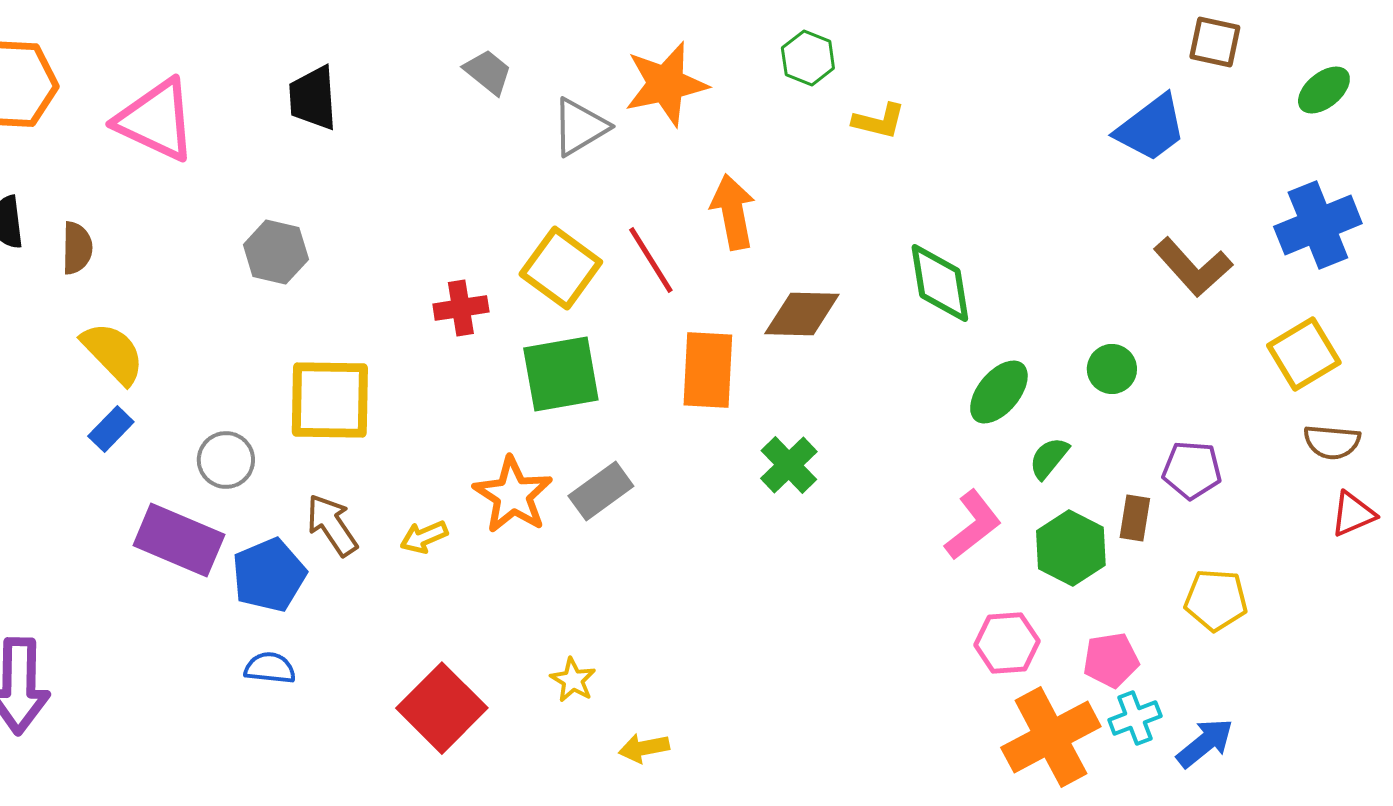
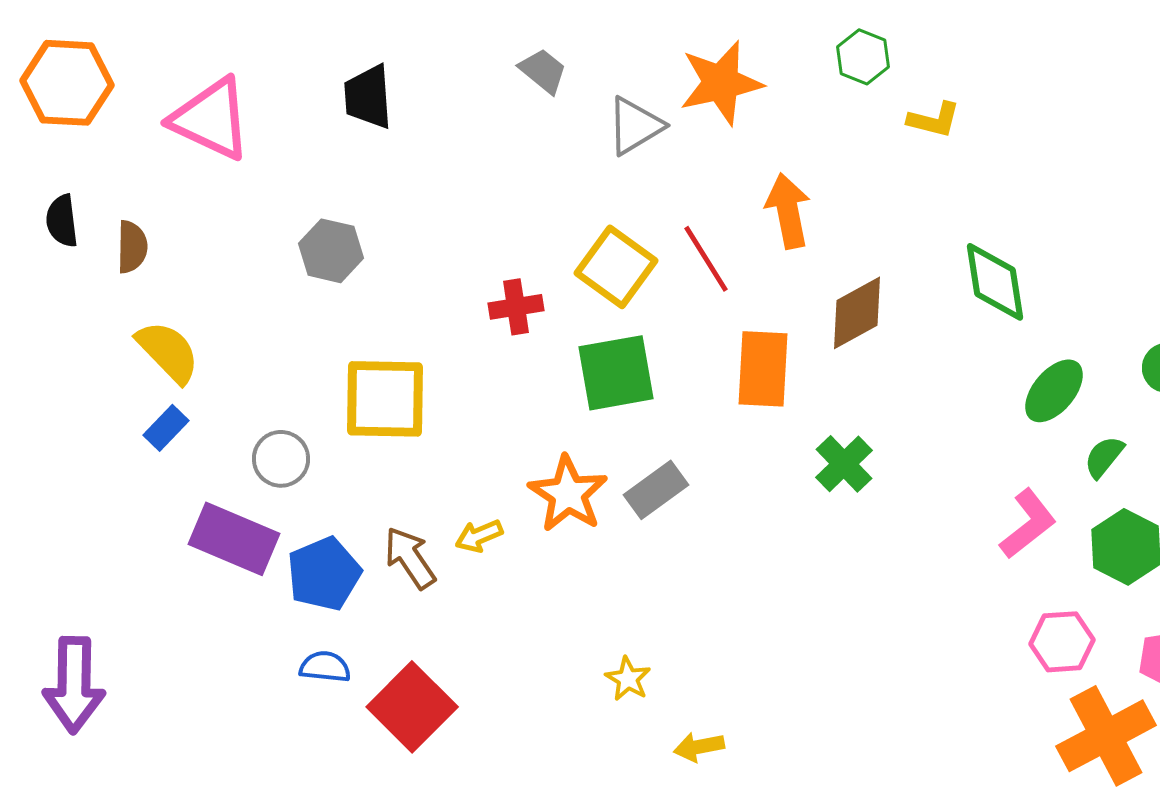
brown diamond: (802, 314) -> (857, 313), turned -30
brown arrow: (332, 525) -> (410, 558), moved
red square: (442, 708) -> (412, 707), moved

